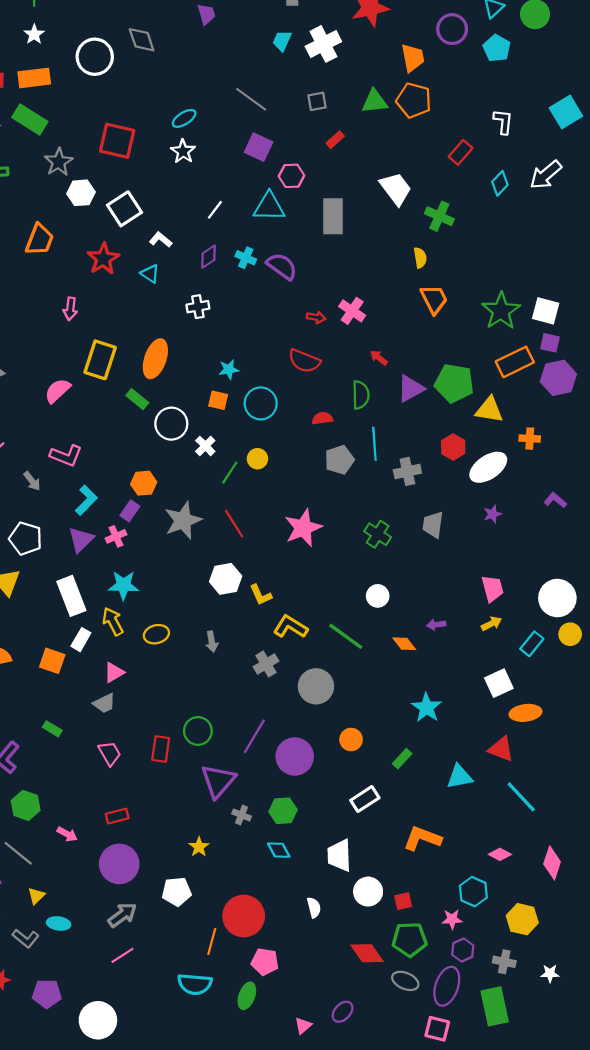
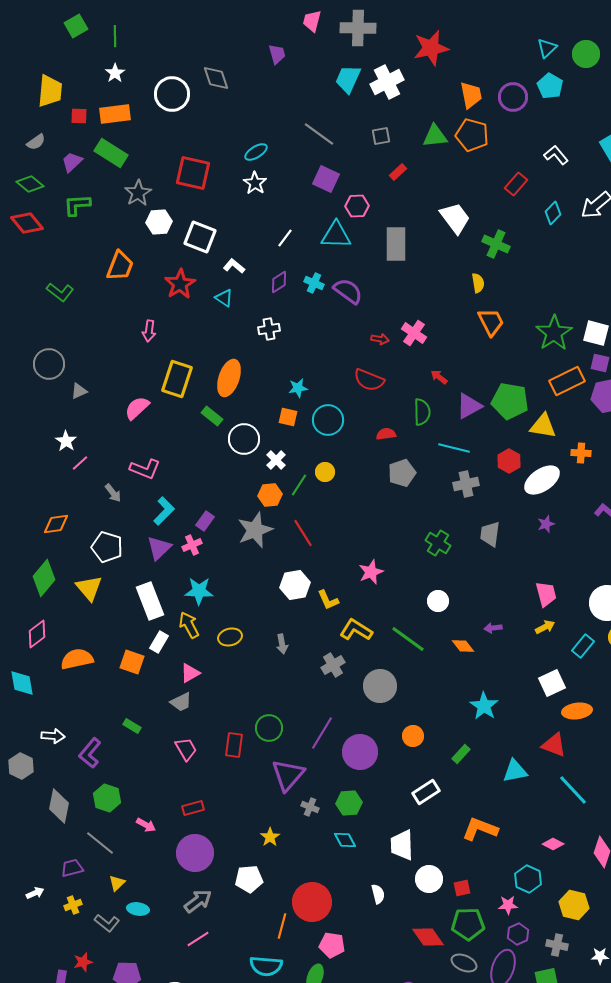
purple circle: (452, 29) -> (513, 97), moved
cyan trapezoid: (282, 41) -> (348, 79), size x1.4
white L-shape: (503, 122) -> (556, 155), turned -45
white square: (125, 209) -> (200, 237), turned -36
cyan line: (374, 444) -> (454, 448), moved, turned -72
orange hexagon: (144, 483) -> (270, 495), moved
pink star: (303, 528) -> (371, 572), moved, size x0.7

